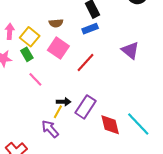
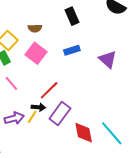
blue rectangle: (90, 29) -> (72, 50), moved
red line: (86, 63) -> (49, 90), moved
purple arrow: (50, 129) -> (14, 118), moved, turned 114

